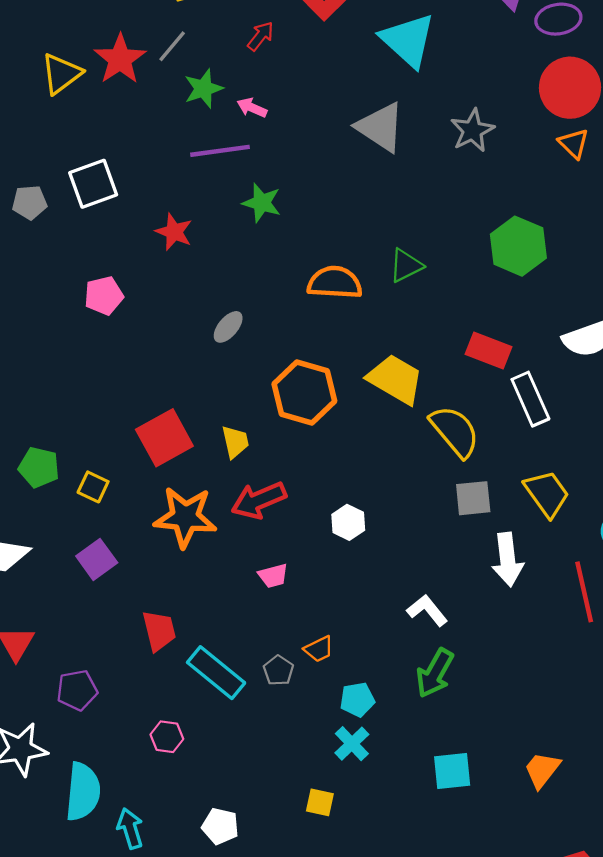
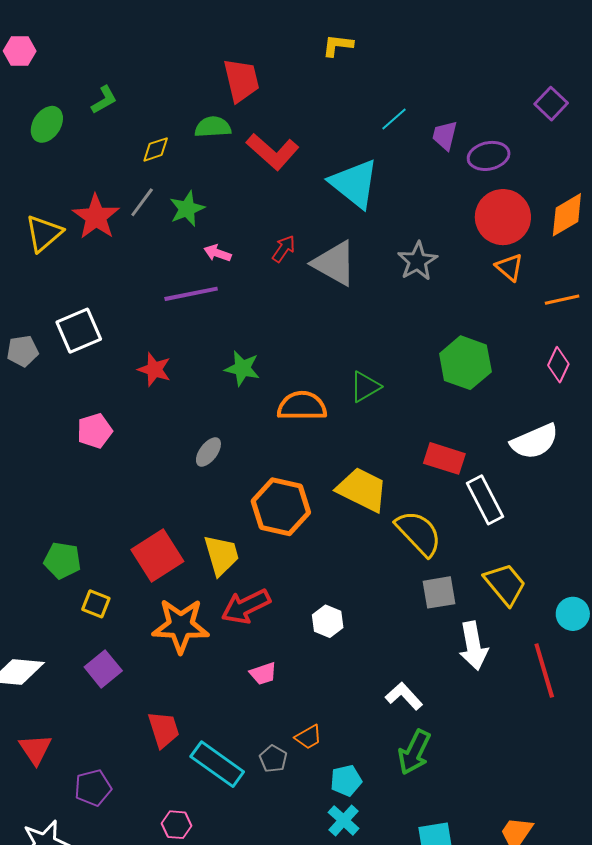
red arrow: (261, 36) -> (284, 249), moved
green star: (203, 89) -> (187, 209), moved
green star: (262, 203) -> (242, 368), moved
yellow trapezoid: (235, 442) -> (221, 555), size x1.4
green pentagon: (39, 467) -> (62, 560), moved

